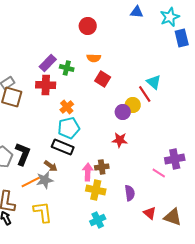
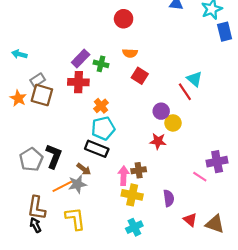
yellow circle: (133, 105) -> (173, 123), moved

